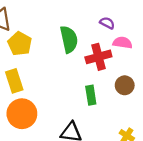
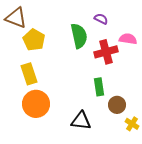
purple semicircle: (107, 23) -> (101, 19), moved
brown circle: (125, 85) -> (117, 105), moved

